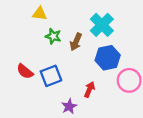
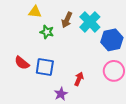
brown arrow: (76, 42) -> (67, 20), moved
blue hexagon: (108, 58) -> (112, 40), moved
blue square: (51, 76) -> (45, 67), turned 30

